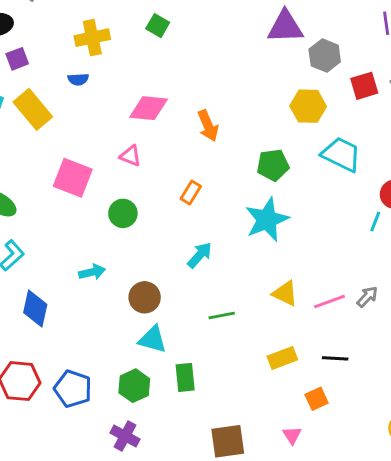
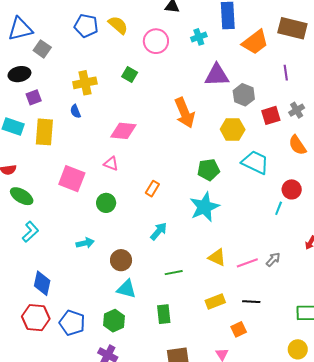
blue semicircle: (78, 79) -> (75, 111), turned 72
yellow rectangle: (33, 109) -> (44, 132), turned 44
orange arrow: (208, 126) -> (185, 113), moved, size x1.4
blue diamond: (35, 309) -> (42, 283), moved
green rectangle: (185, 377) -> (164, 314), moved

